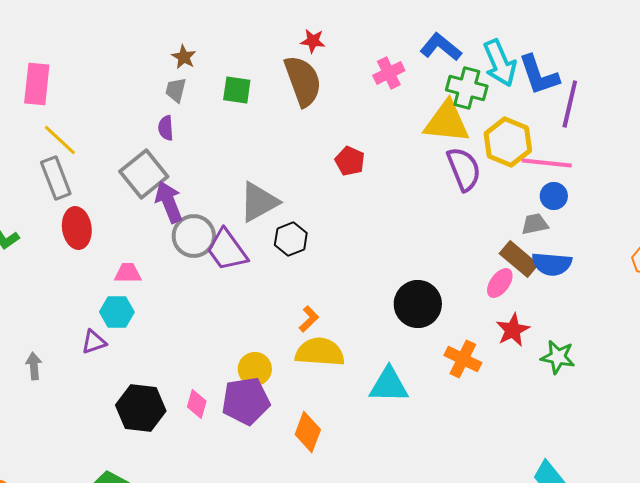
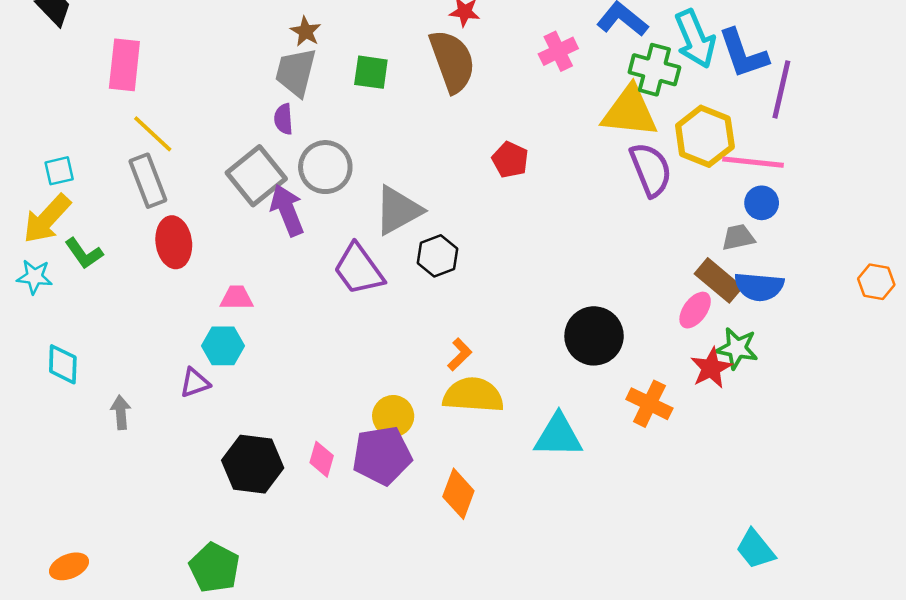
gray trapezoid: (176, 90) -> (296, 72), size x1.6
gray circle: (194, 236) -> (325, 167), moved
green star: (558, 357) -> (737, 348), moved

